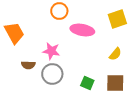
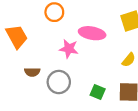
orange circle: (59, 11) -> (54, 12), moved
pink star: (51, 51) -> (69, 49), moved

